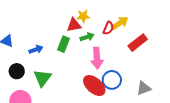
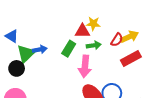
red rectangle: (138, 43) -> (131, 58), moved
pink arrow: (97, 58) -> (85, 66), moved
green triangle: (42, 78) -> (26, 54), moved

